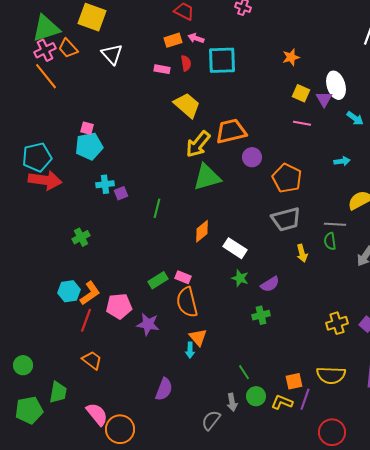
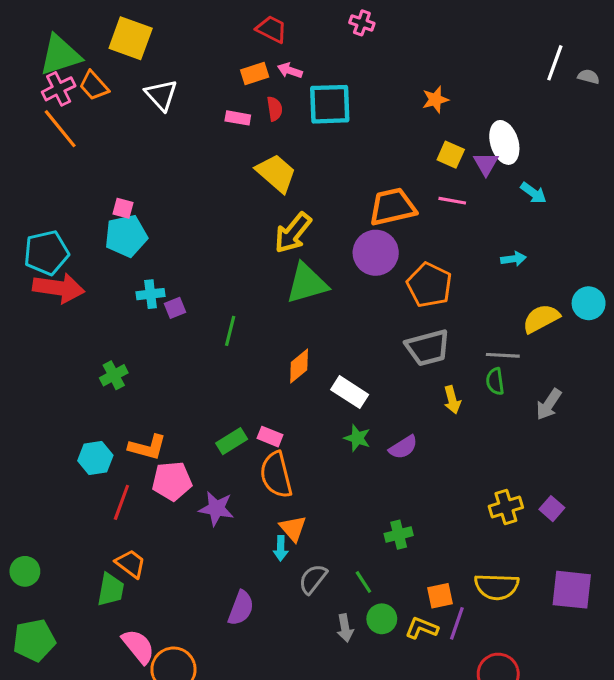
orange trapezoid: (231, 131) -> (393, 207), moved
purple circle: (252, 157) -> (376, 253), size x1.5
orange L-shape: (90, 293) -> (147, 447), moved, turned 50
green cross: (261, 315) -> (399, 535), moved
green trapezoid: (58, 392) -> (111, 590), moved
gray semicircle: (211, 420) -> (313, 579), moved

